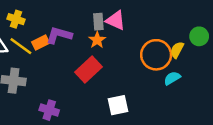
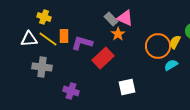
gray rectangle: (98, 22) -> (111, 19), turned -40
purple L-shape: (59, 35) -> (82, 43), moved
orange star: (97, 40) -> (118, 34), moved
orange rectangle: (41, 42) -> (64, 36), turned -64

